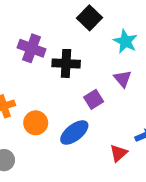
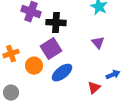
purple triangle: (123, 79) -> (98, 43), moved
purple square: (94, 99) -> (51, 49), moved, size x1.5

